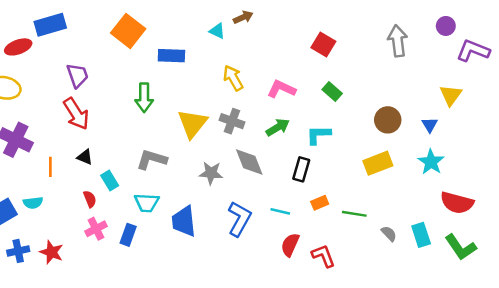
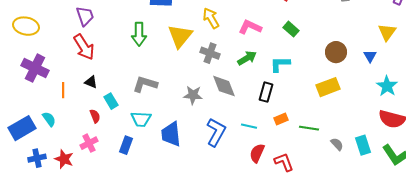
yellow triangle: (192, 124) -> (180, 36), moved
cyan star: (431, 162) -> (387, 86), moved
cyan semicircle: (33, 203) -> (49, 119), turned -119
pink cross: (96, 229) -> (89, 143), moved

